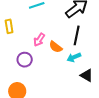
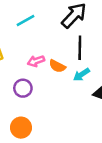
pink arrow: (39, 40) -> (36, 61), turned 48

